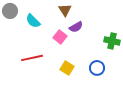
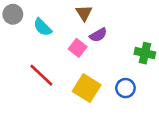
red line: (32, 58) -> (41, 75), turned 55
yellow square: (67, 68) -> (87, 88), size x1.5

